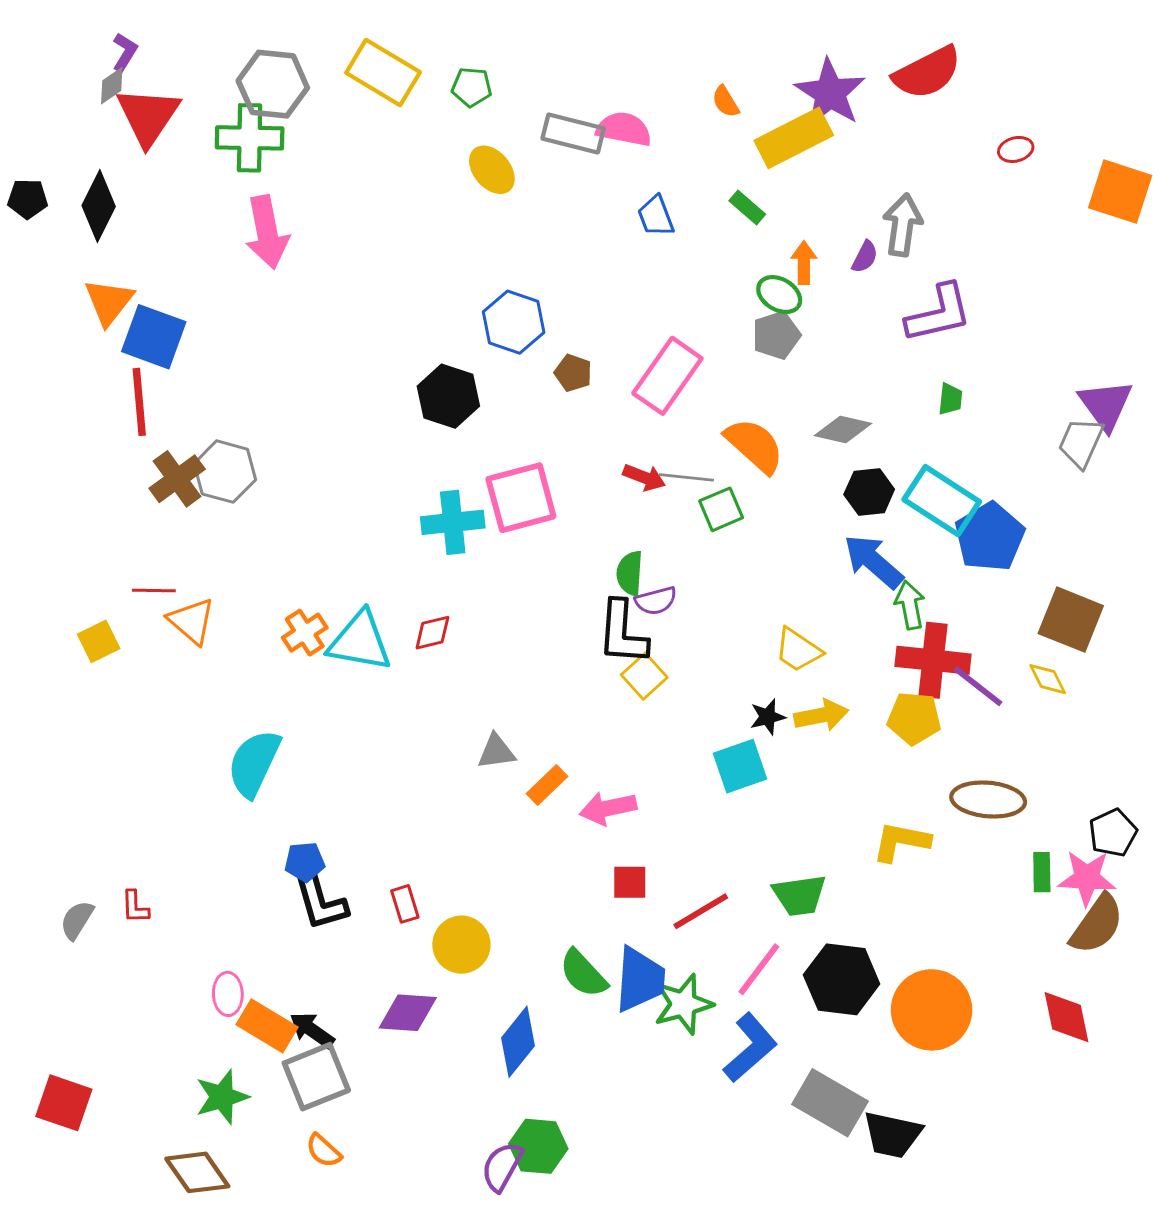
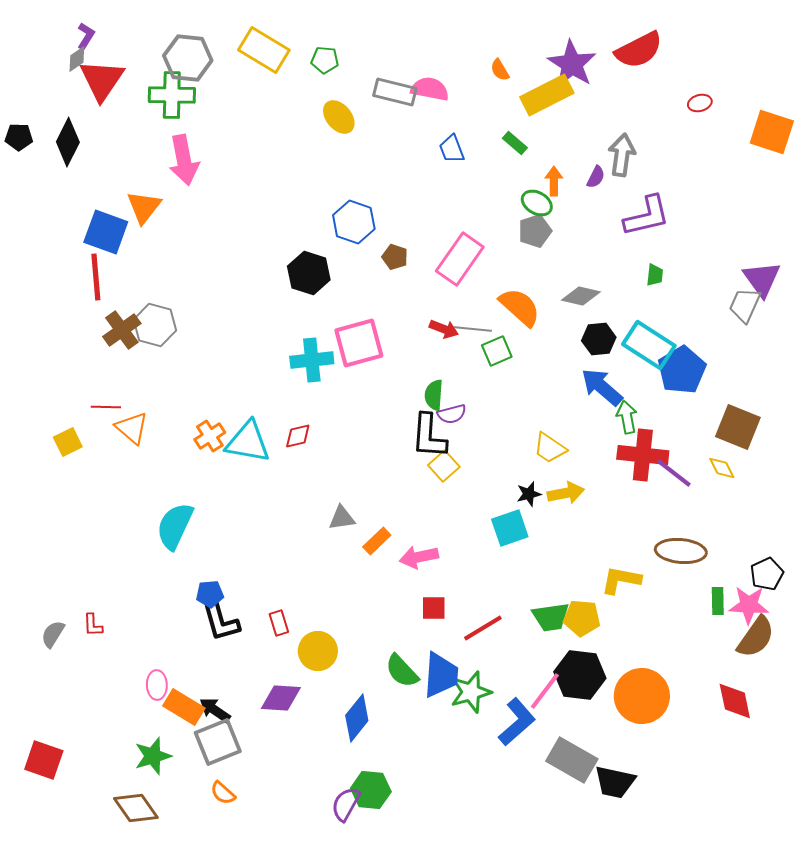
orange triangle: (109, 302) -> (144, 207), moved
yellow pentagon: (914, 718) -> (582, 618), moved
pink line: (759, 969) -> (545, 691), moved

